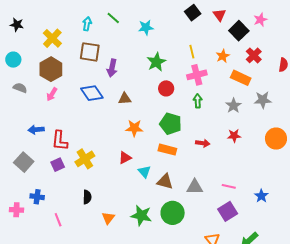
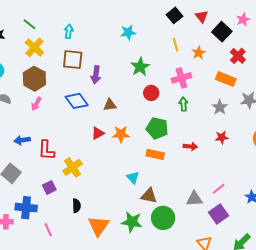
green line: (113, 18) -> (29, 24), moved
yellow line: (192, 52) -> (175, 45), moved
orange star: (223, 56) -> (199, 53), moved
red triangle: (125, 158) -> (98, 133), moved
purple square: (58, 165) -> (49, 187), moved
brown triangle: (165, 182) -> (149, 196), moved
pink line: (229, 186) -> (219, 189), turned -48
gray triangle: (195, 187) -> (194, 199), moved
blue cross: (37, 197) -> (26, 208), size x1.5
orange triangle: (108, 218) -> (99, 226), size x1.6

